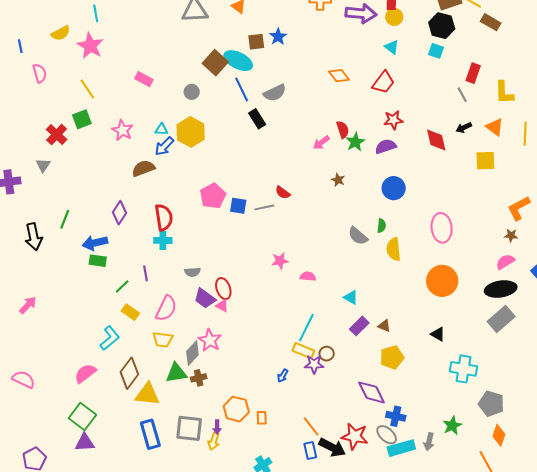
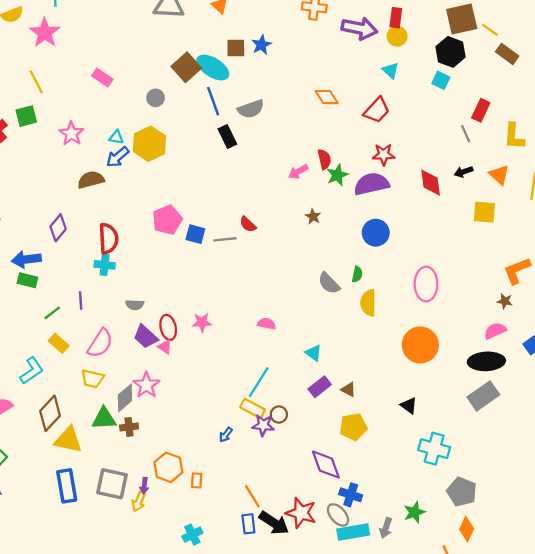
purple semicircle: (386, 146) -> (372, 184), size x1.4
pink star: (280, 261) -> (202, 322), moved

